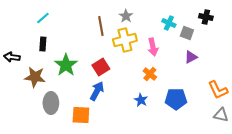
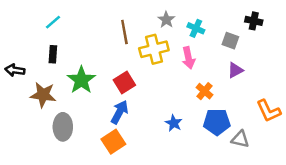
gray star: (126, 16) -> (166, 20), moved
cyan cross: (169, 23) -> (196, 28), moved
orange cross: (150, 74) -> (204, 91), moved
orange square: (81, 115) -> (113, 142), moved, turned -36
gray triangle: (221, 115) -> (240, 139), moved

